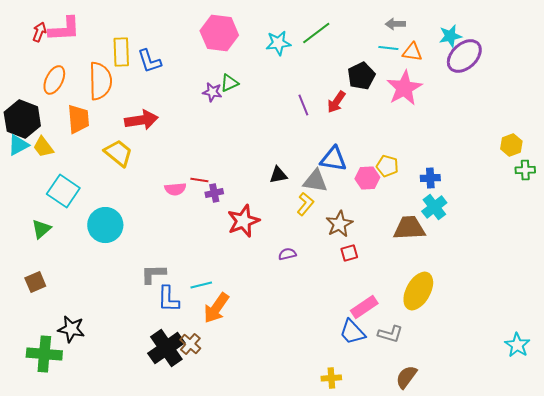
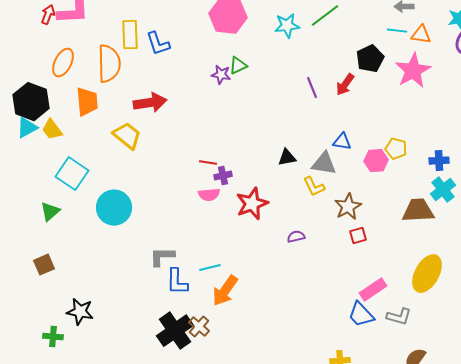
blue triangle: (333, 159) -> (342, 142), size x0.7
pink semicircle: (175, 189) -> (209, 195), moved
yellow L-shape: (305, 204) -> (314, 187), turned 115
green cross: (44, 354) -> (53, 337), size x0.6

